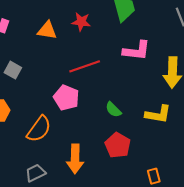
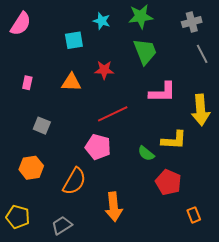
yellow L-shape: (158, 114) -> (174, 140), moved
red pentagon: (118, 145) -> (168, 182), moved
gray trapezoid: (35, 173) -> (62, 225), moved

